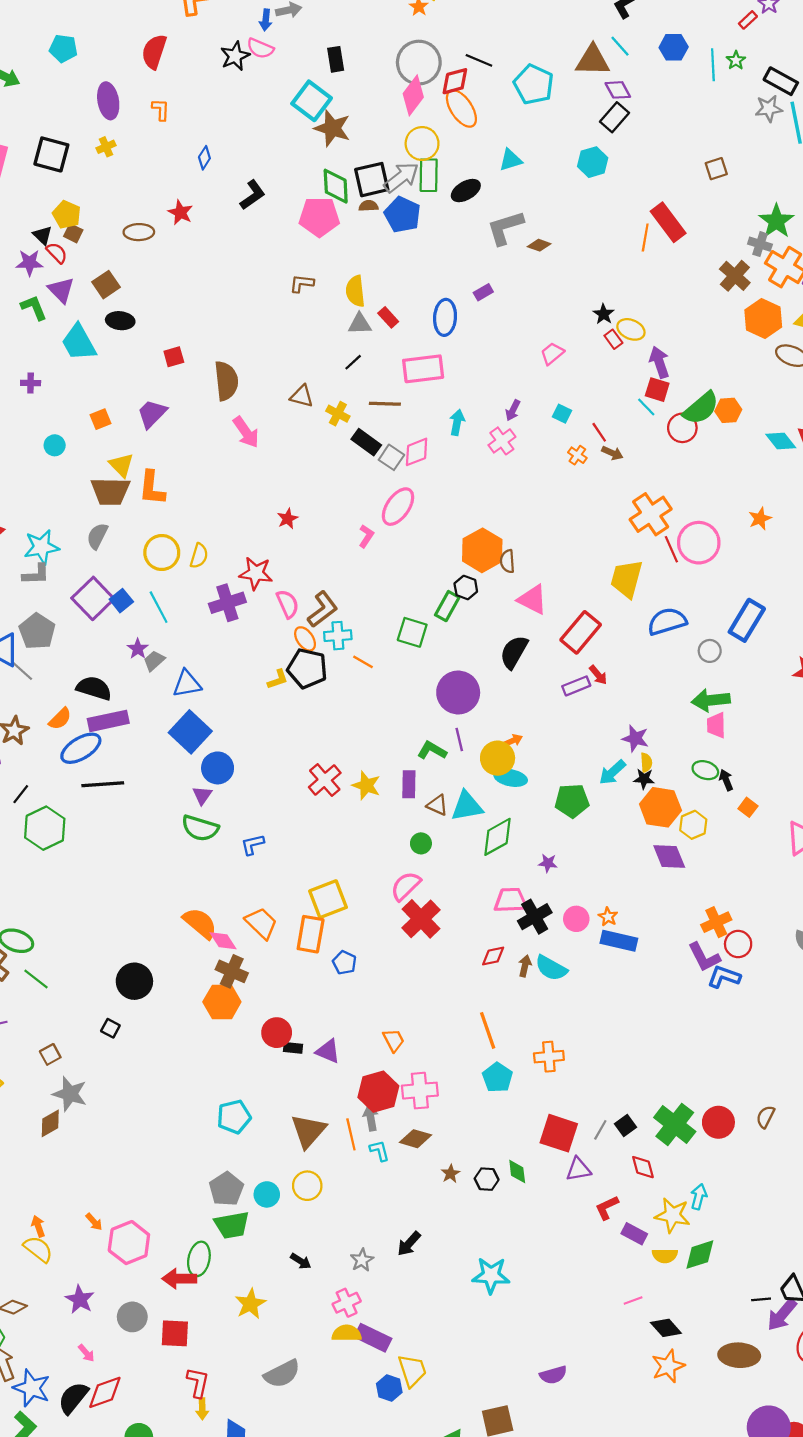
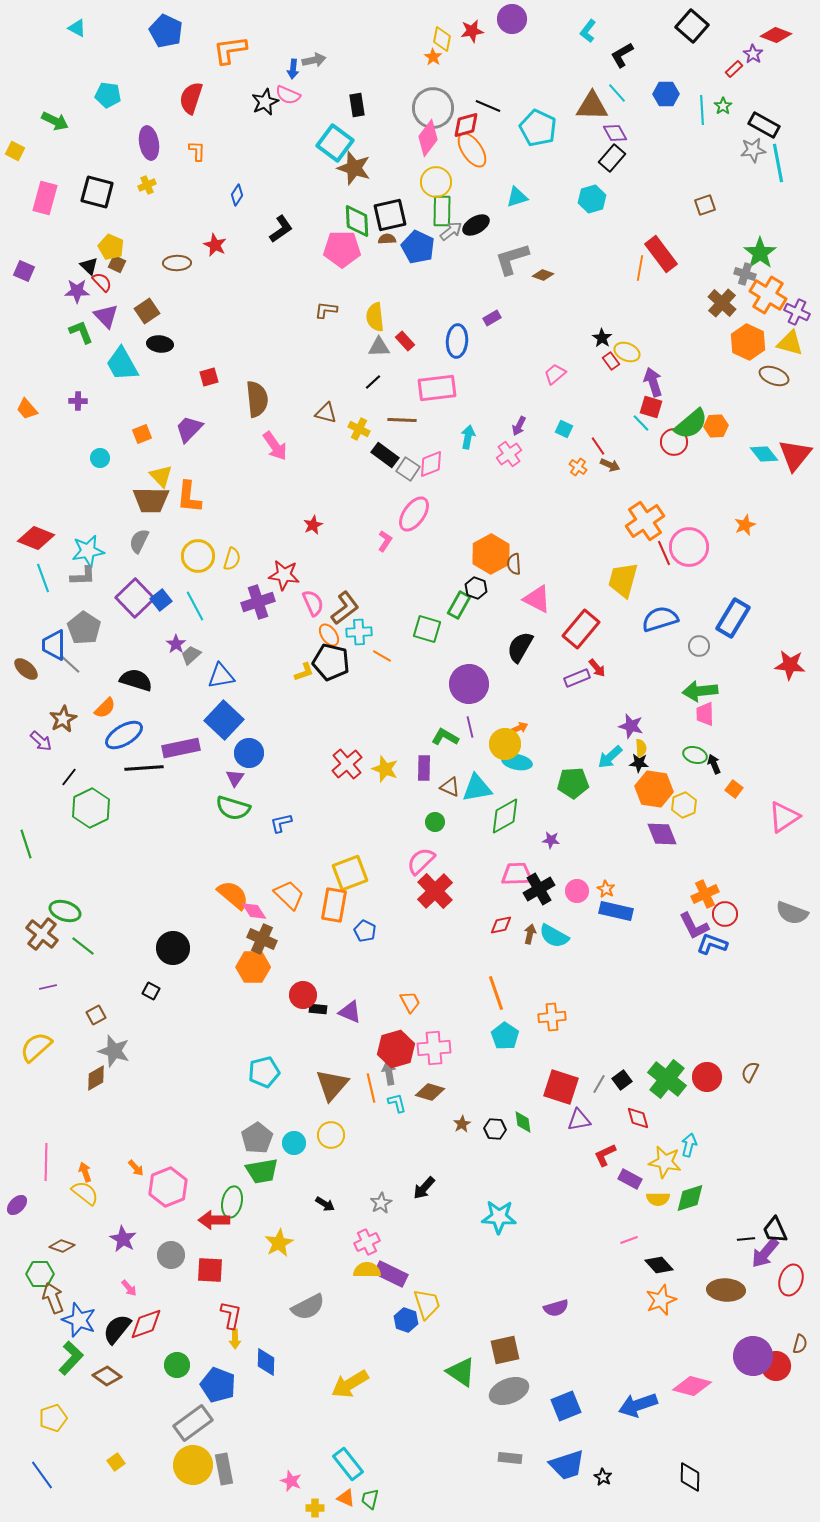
gray arrow: (401, 177) -> (451, 231), moved, size x0.7
purple rectangle: (108, 721) -> (181, 748), moved

